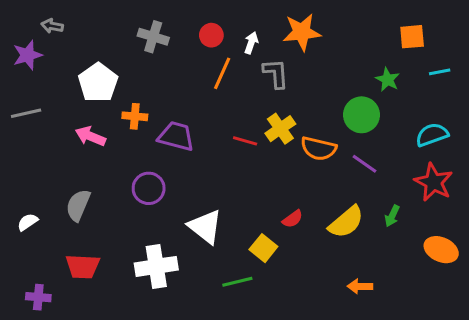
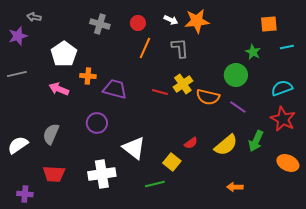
white arrow: (251, 43) -> (171, 20), moved, turned 96
green arrow: (392, 216) -> (256, 141), size x1.5
white semicircle: (28, 222) -> (18, 145), size x1.5

